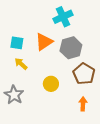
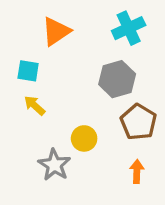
cyan cross: (63, 17) -> (129, 28), moved
orange triangle: (44, 42) -> (56, 31), moved
gray star: (14, 95) -> (54, 165), moved

